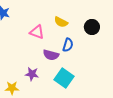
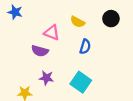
black circle: (92, 27) -> (111, 19), moved
purple semicircle: (51, 55) -> (40, 51), moved

